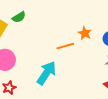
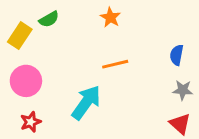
orange star: (85, 33) -> (110, 17), moved

